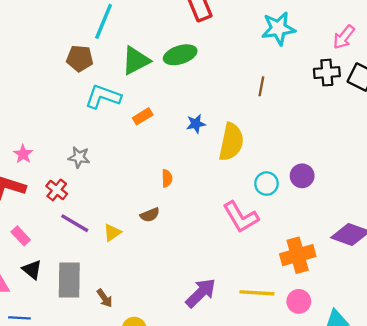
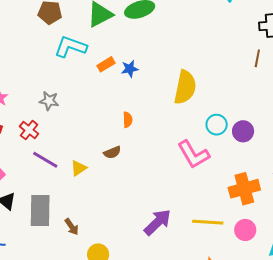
brown line: (261, 86) -> (257, 58), moved
blue star: (196, 124) -> (130, 69), moved
purple circle: (302, 176) -> (243, 131), moved

